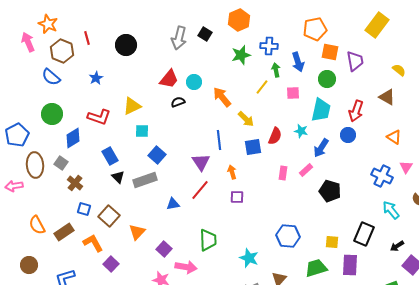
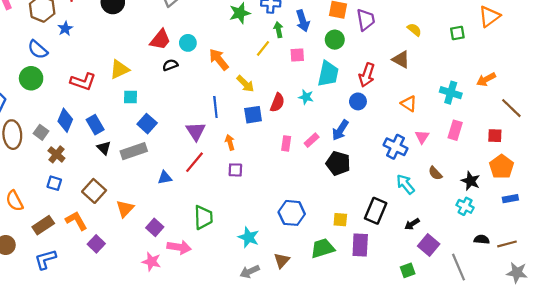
blue semicircle: (51, 77) -> (38, 50), moved
blue star: (96, 78) -> (65, 29), moved
blue diamond: (73, 138) -> (65, 120), moved, turned -35
blue arrow: (321, 148) -> (340, 130), moved
blue square: (84, 209) -> (54, 183), moved
brown rectangle: (64, 232) -> (43, 225), moved

